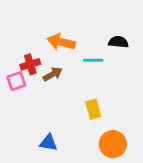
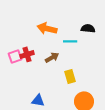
red cross: (30, 64) -> (27, 54), moved
brown arrow: (53, 74) -> (52, 57), moved

